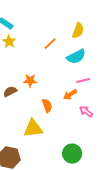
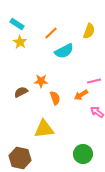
orange line: (50, 44) -> (51, 33), moved
cyan semicircle: (76, 57) -> (64, 51), moved
orange semicircle: (47, 106) -> (55, 98), moved

